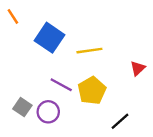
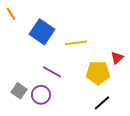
yellow pentagon: (92, 91) -> (98, 73), moved, turned 30

